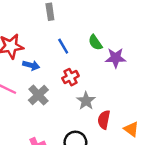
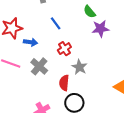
green semicircle: (95, 42) -> (90, 12), moved
red semicircle: (104, 120) -> (64, 83), moved

